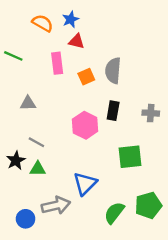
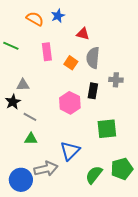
red triangle: (77, 41) -> (83, 34), moved
orange square: (86, 77) -> (71, 63), turned -32
gray cross: (151, 113) -> (116, 80), moved
black star: (16, 160) -> (13, 102), moved
blue circle: (26, 219) -> (21, 180), size x1.5

